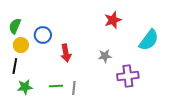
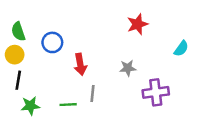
green semicircle: (15, 26) -> (18, 32), turned -42
cyan semicircle: (149, 40) -> (181, 49), size x0.6
yellow circle: (21, 45) -> (15, 55), moved
gray line: (74, 88) -> (92, 94), moved

